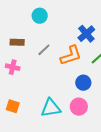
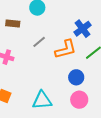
brown rectangle: (17, 42) -> (13, 23), moved
pink circle: (79, 107) -> (79, 100), moved

